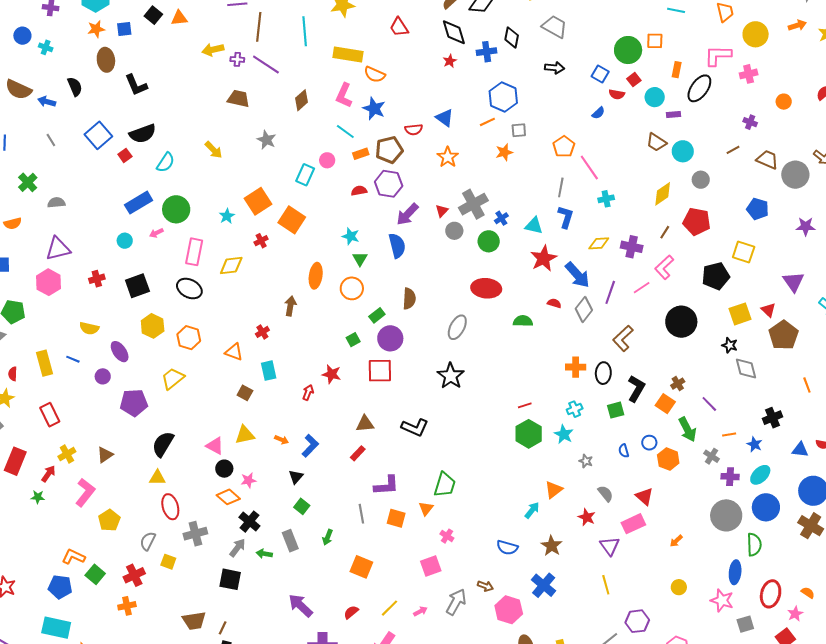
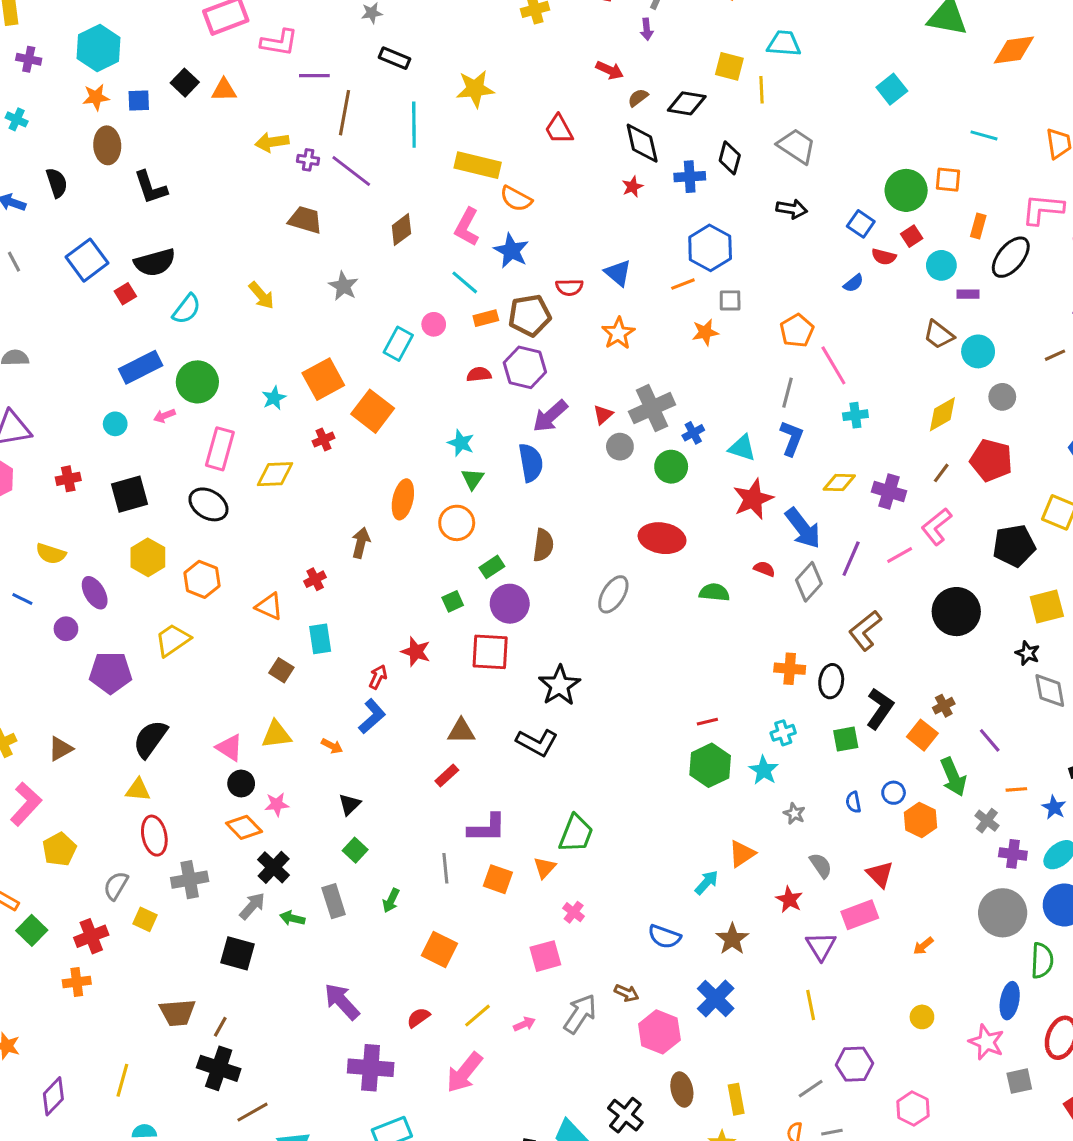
black star: (451, 376) -> (559, 685), moved
blue L-shape: (310, 446) -> (372, 716), moved

